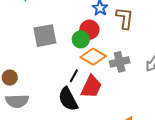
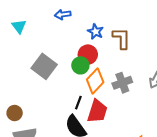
gray square: (45, 36) -> (44, 66), turned -35
orange diamond: (93, 57) -> (95, 81), turned -70

